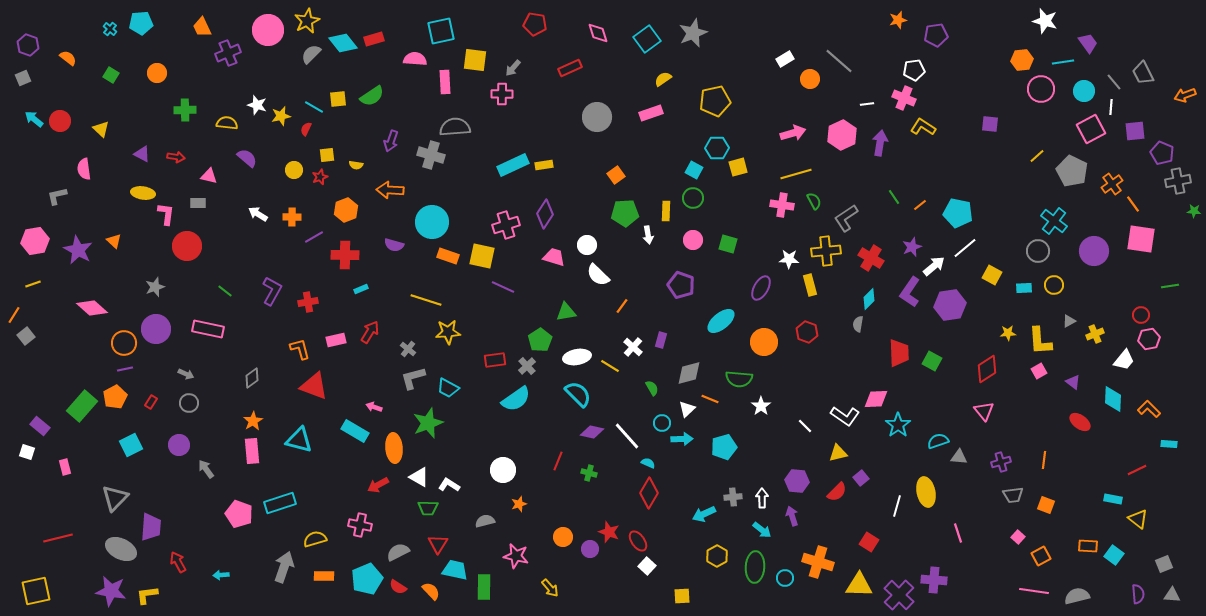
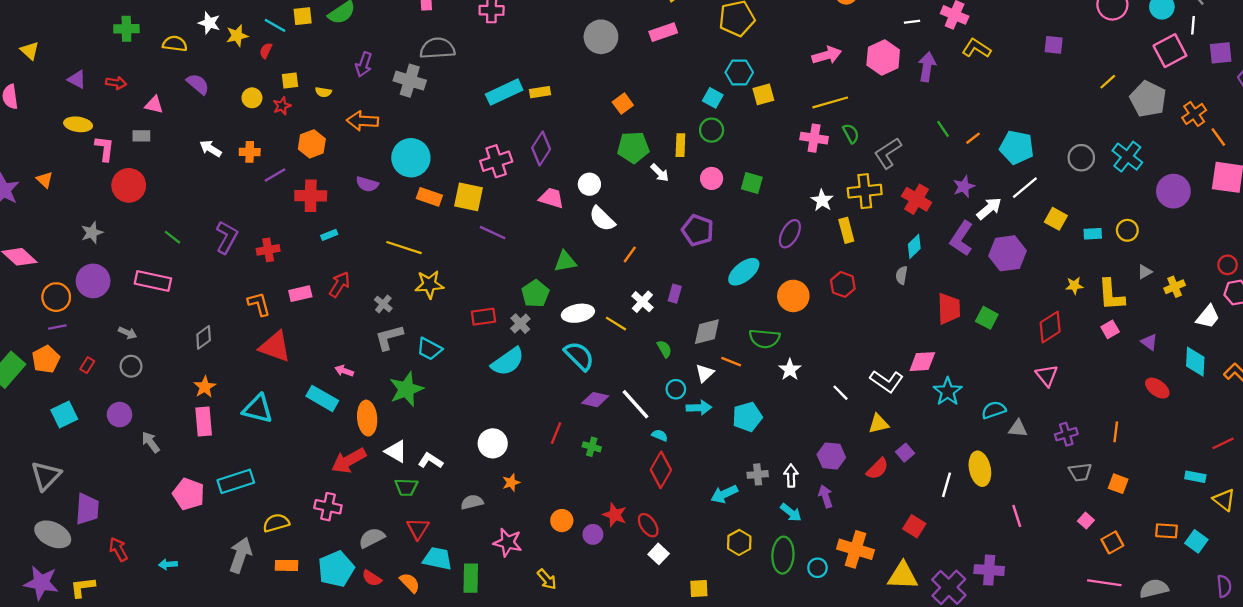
white arrow: (648, 235) -> (660, 173), turned -36
gray circle: (1038, 251) -> (1081, 158), moved
white star: (789, 259) -> (822, 200), turned 30
red arrow: (378, 485) -> (349, 461), size x1.4

